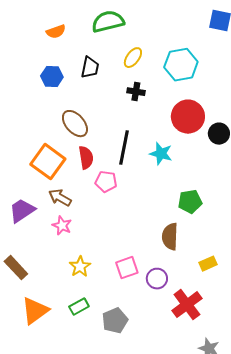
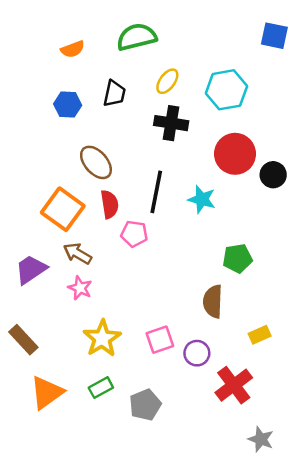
black cross: (136, 92) -> (171, 123), size x1.5
yellow star: (80, 267) -> (102, 338), size x1.4

